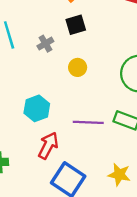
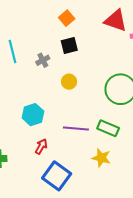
red arrow: (48, 146) -> (41, 146), size x0.7
yellow star: (119, 175) -> (101, 158), moved

